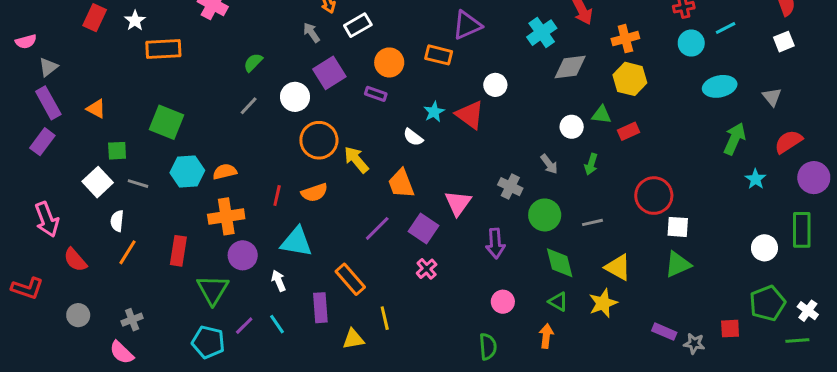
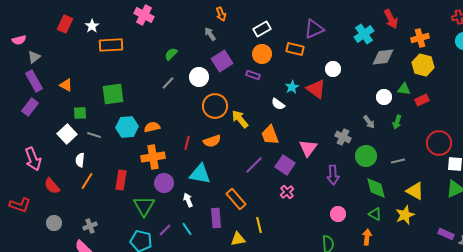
white rectangle: (358, 25) -> (262, 29), moved
green square: (166, 122) -> (113, 94), turned -30

